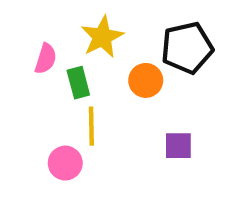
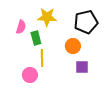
yellow star: (102, 37) -> (47, 17), turned 30
orange circle: (146, 80) -> (73, 46), moved

